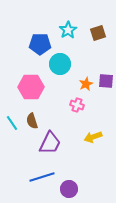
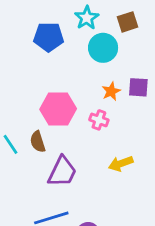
cyan circle: (60, 64) -> (103, 48), moved
pink hexagon: (31, 87) -> (58, 109), moved

